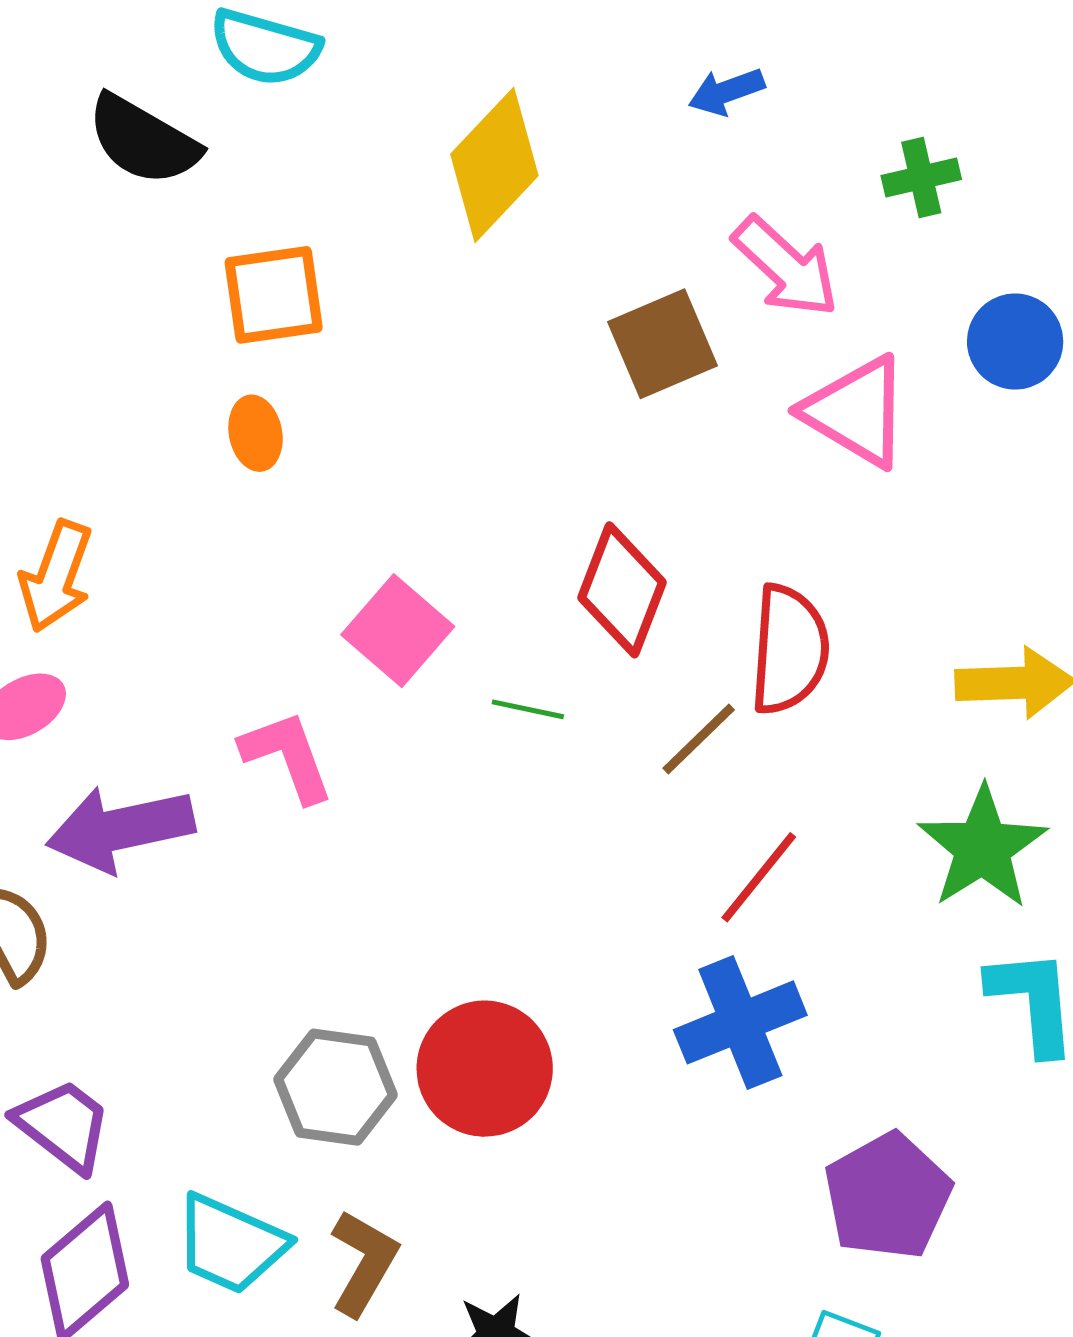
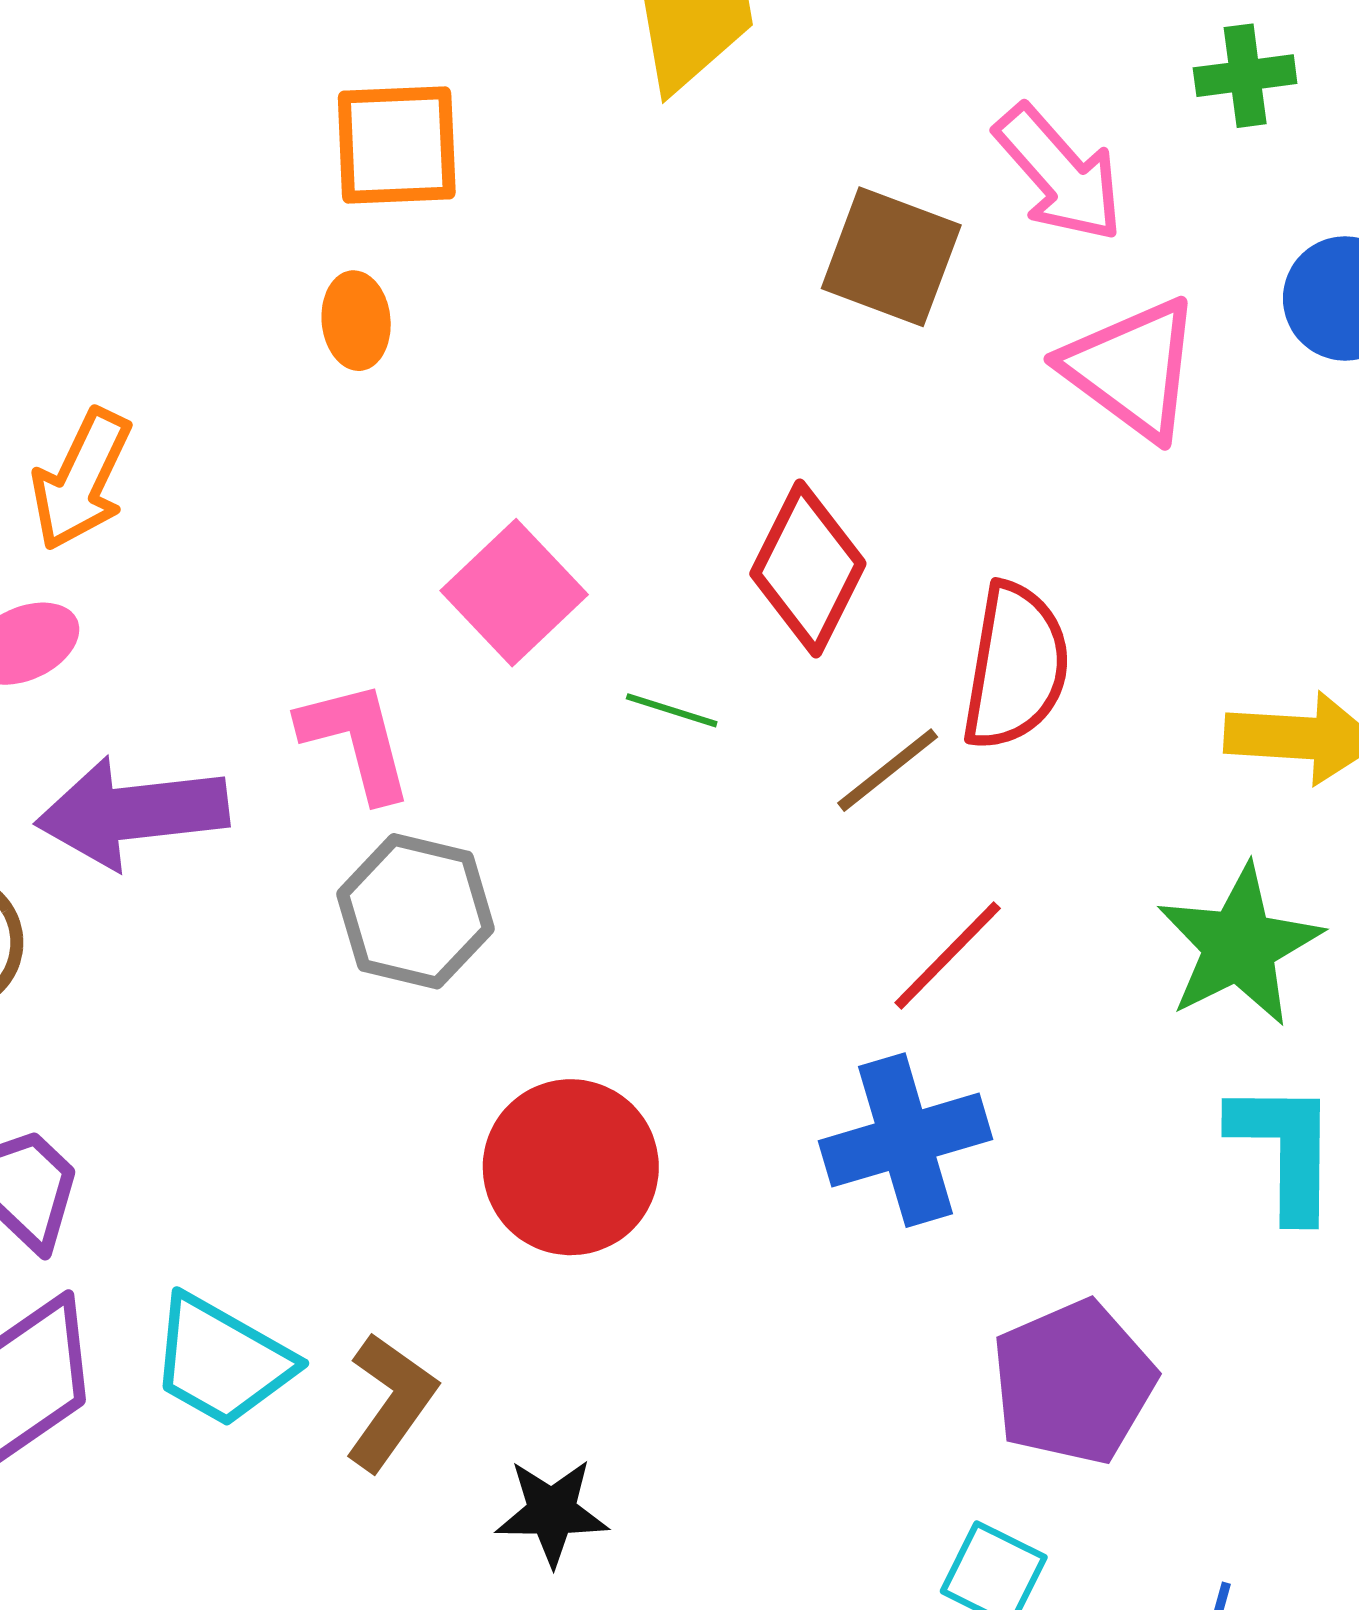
brown square: (663, 344) -> (891, 257), turned 38
gray hexagon: (336, 1087) -> (416, 911), moved

